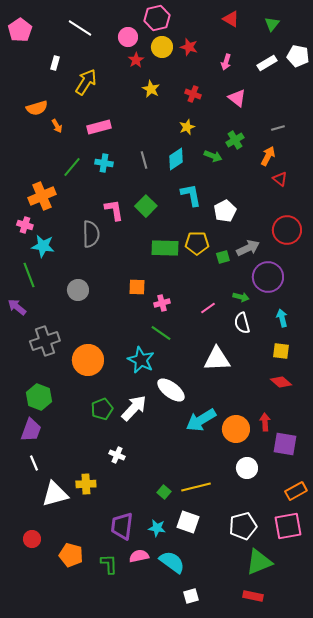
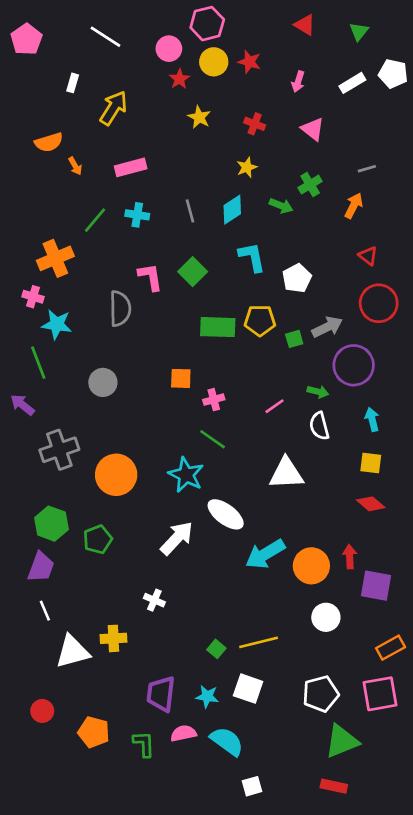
red triangle: (280, 179) -> (368, 256), moved
green pentagon: (102, 409) -> (98, 539), moved

